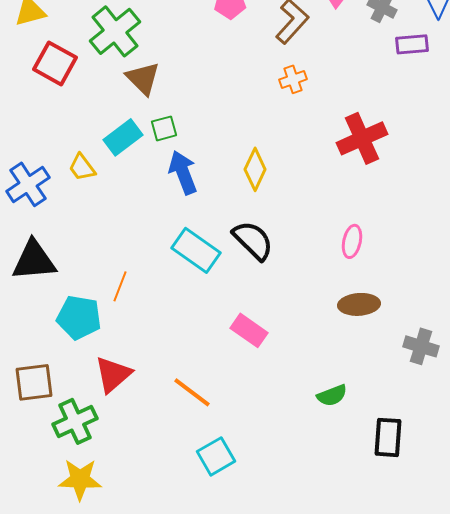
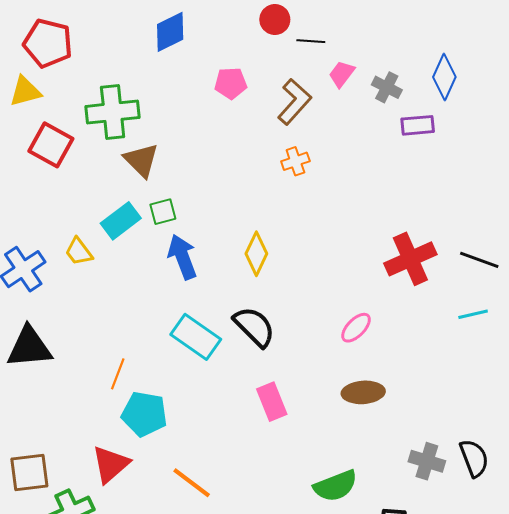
green cross: (115, 31) -> (113, 112), turned 33
red cross: (362, 138) -> (410, 259), moved
pink ellipse: (352, 241) -> (356, 328), turned 32
cyan pentagon: (79, 317) -> (144, 414), moved
pink rectangle: (249, 330) -> (272, 402), moved, turned 33
gray cross: (421, 346) -> (427, 461), moved
green semicircle: (332, 395) -> (335, 486), size x1.4

